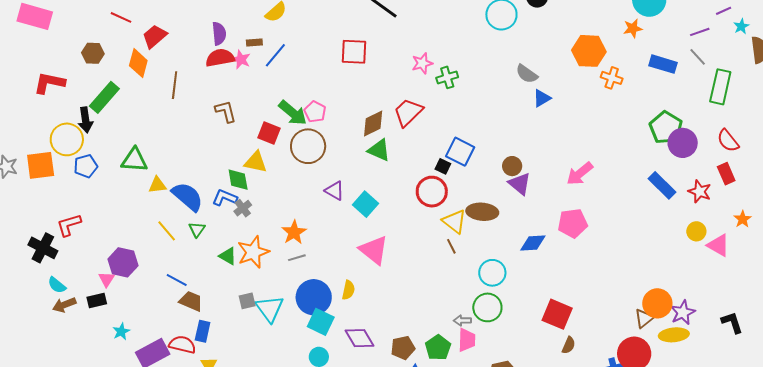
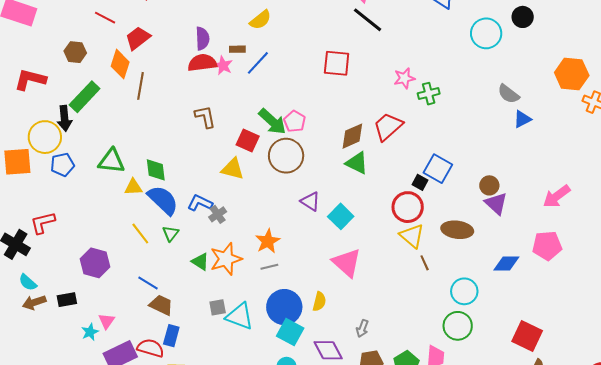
brown line: (175, 85) -> (141, 86), moved
green diamond: (238, 180) -> (156, 170), moved
yellow triangle: (454, 221) -> (412, 236), moved
pink triangle: (106, 279) -> (107, 321), moved
cyan triangle: (270, 309) -> (240, 316), turned -36
gray arrow: (462, 320) -> (362, 328), moved, turned -72

